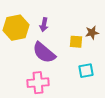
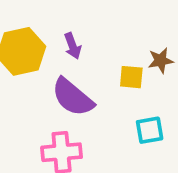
purple arrow: (44, 25) -> (73, 46), turned -32

